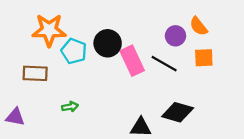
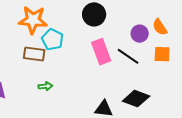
black circle: (108, 43) -> (94, 14), moved
brown rectangle: (35, 73) -> (34, 54), moved

